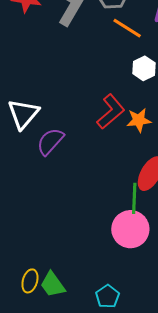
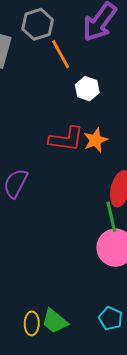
orange line: (127, 28) -> (61, 54), turned 44
red L-shape: (111, 112) -> (66, 139), turned 63

